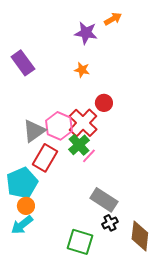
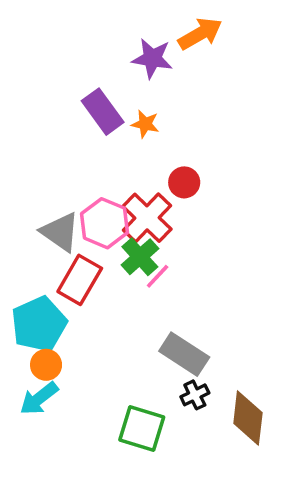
orange arrow: (113, 19) -> (200, 34), size x1.4
purple rectangle: (23, 63) -> (103, 112), moved
gray triangle: (34, 131) -> (60, 232), turned -50

